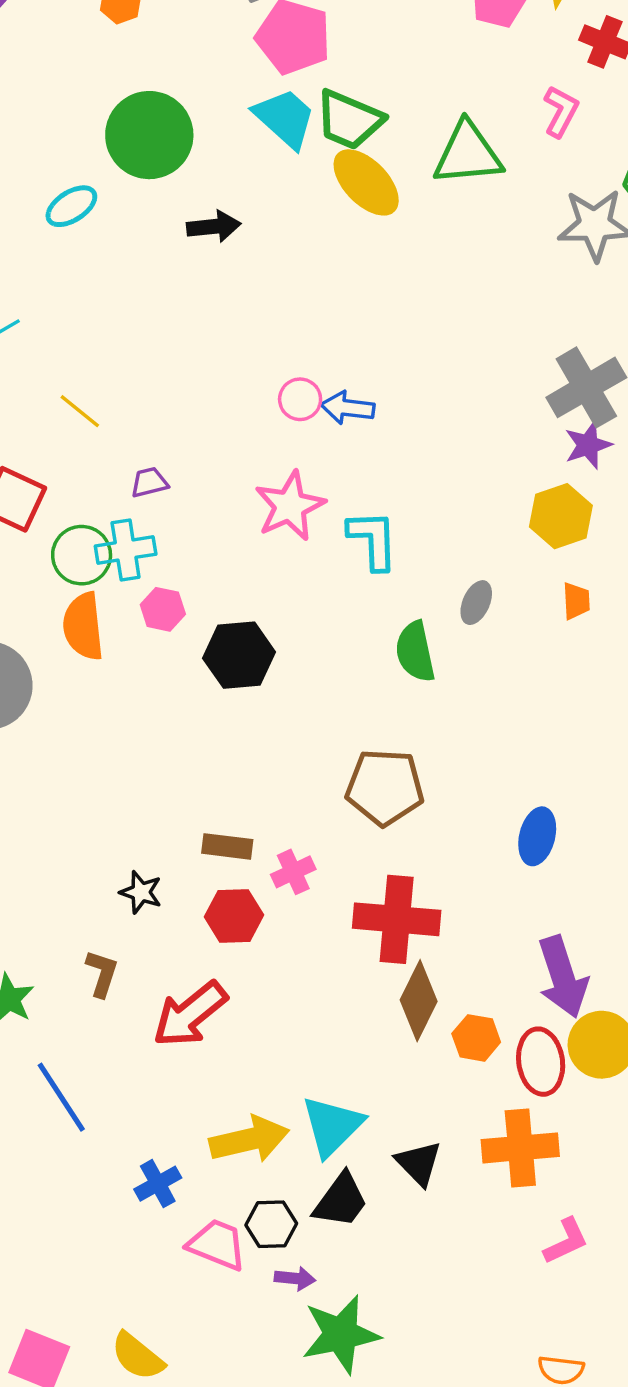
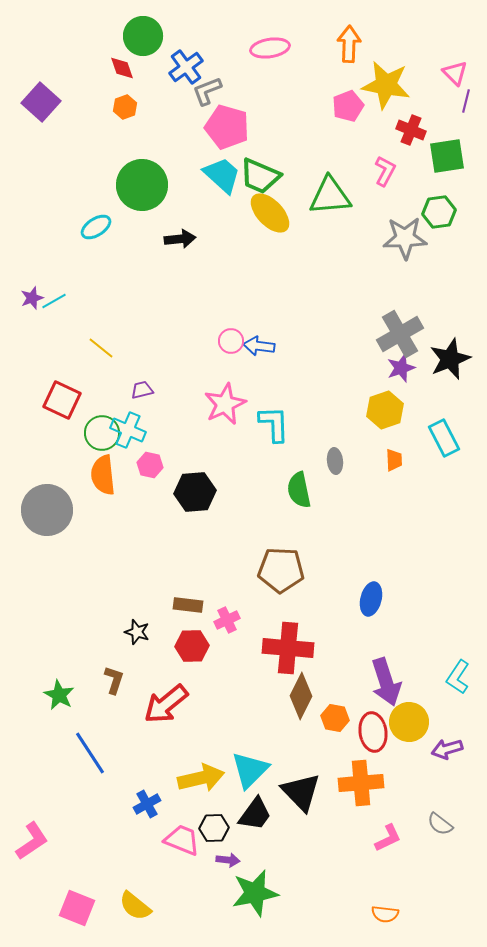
cyan cross: (126, 550) -> (128, 430), turned 32
gray ellipse: (476, 603) -> (335, 461), turned -30
black triangle: (419, 1163) -> (301, 792), size x1.4

